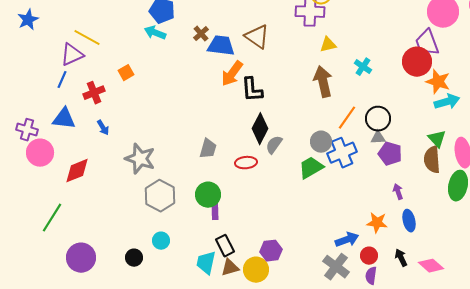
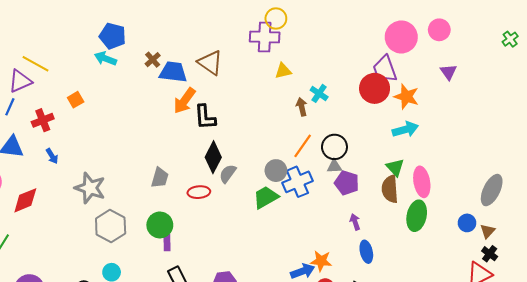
brown arrow: (323, 82) -> (302, 107), moved, size x0.6
orange star: (438, 82) -> (406, 97), moved
orange star: (377, 223) -> (321, 261), moved

